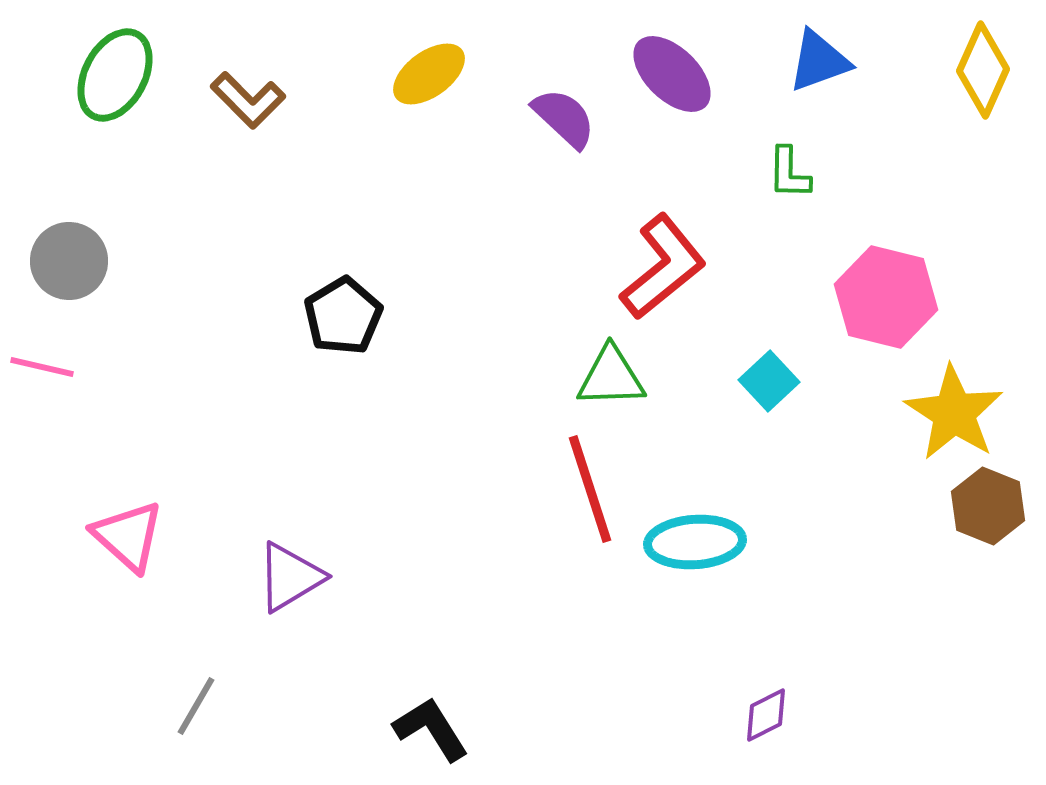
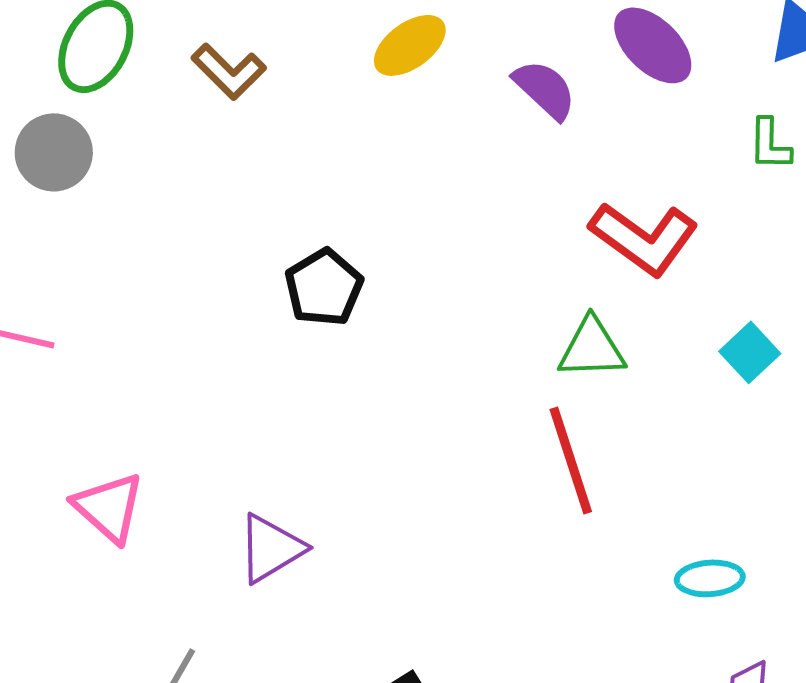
gray circle: (69, 261) -> (54, 152), moved
red L-shape: (663, 267) -> (644, 238), turned 75
cyan ellipse: (695, 542) -> (710, 578), moved, size x0.7

